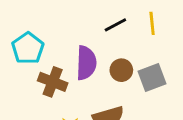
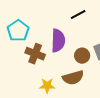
brown circle: (121, 70) -> (82, 56), moved

